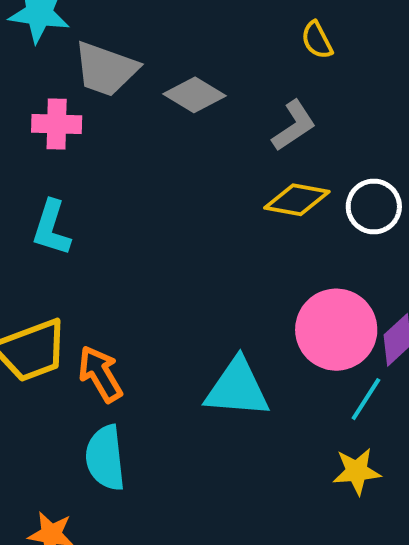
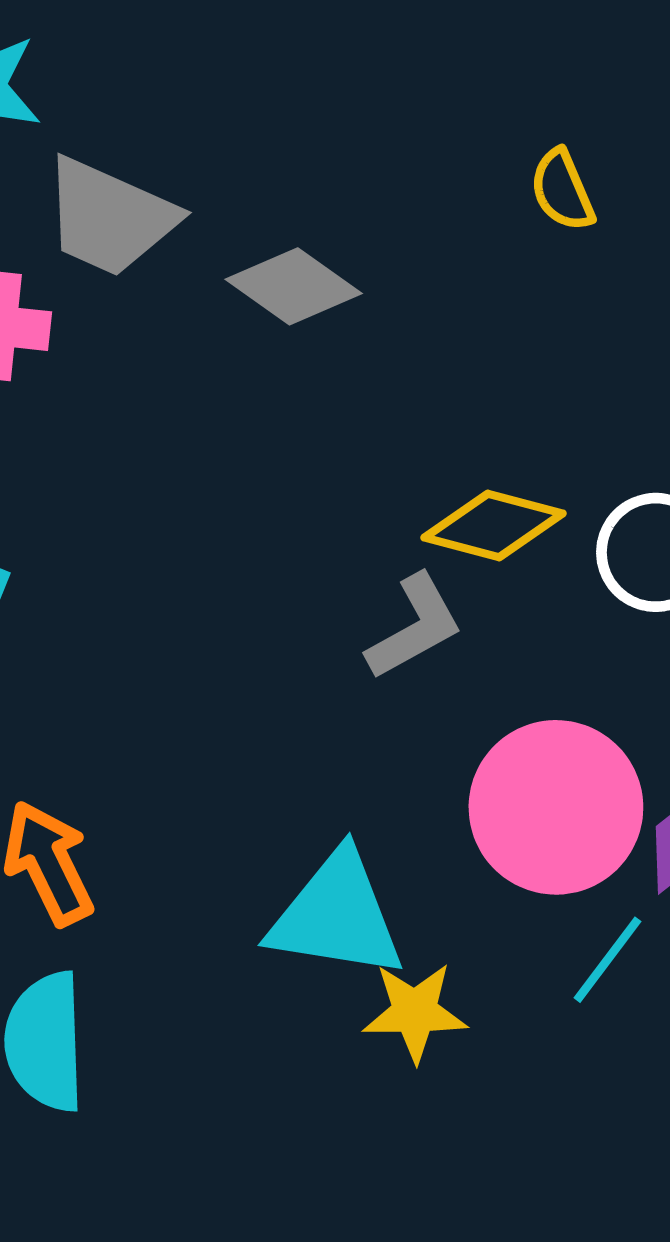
gray L-shape: (294, 126) -> (414, 627), moved
yellow star: (357, 471) -> (415, 1012), moved

